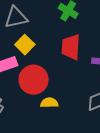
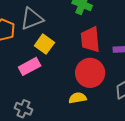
red circle: (34, 80) -> (90, 73), moved

